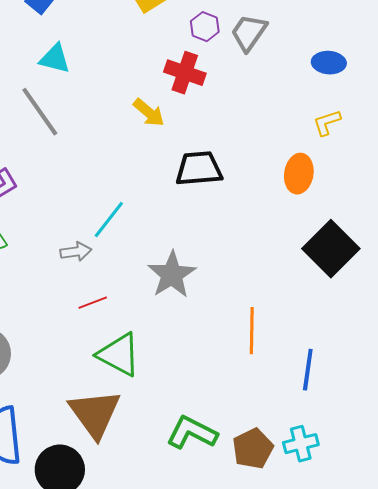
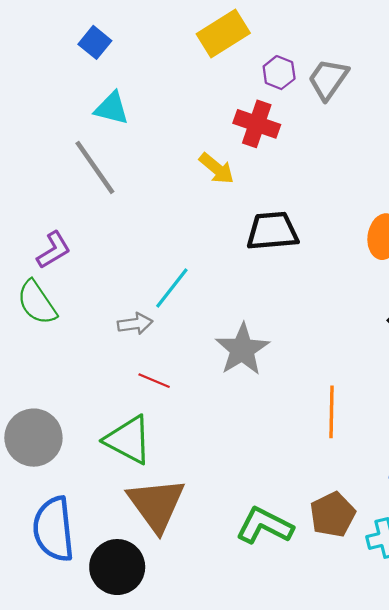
red line: (93, 303) -> (154, 381), turned 44
green triangle: (119, 355) -> (128, 440), moved
brown pentagon: (253, 449) -> (333, 515), moved

